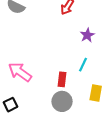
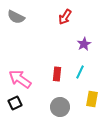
red rectangle: (62, 79) -> (57, 74), moved
black square: (10, 105) -> (15, 103), moved

